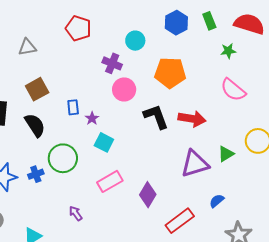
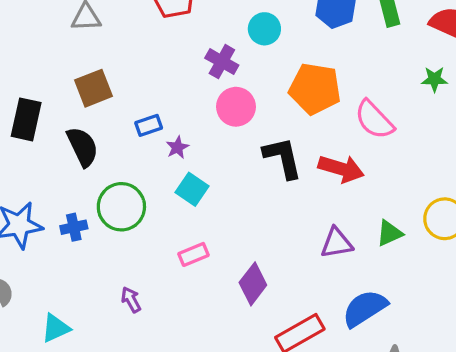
green star: (228, 51) -> (434, 79), moved
pink semicircle: (233, 90) -> (374, 120), moved
blue rectangle: (73, 107) -> (149, 125), turned 70
purple triangle: (195, 164) -> (337, 243), size x0.7
pink rectangle: (110, 181) -> (193, 254), size x0.7
blue semicircle: (217, 201) -> (365, 308), size x1.8

